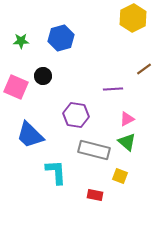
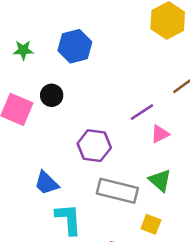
purple line: (113, 89) -> (142, 112), turned -30
pink triangle: (127, 119) -> (160, 134), moved
blue trapezoid: (30, 135) -> (46, 183), moved, size x0.7

